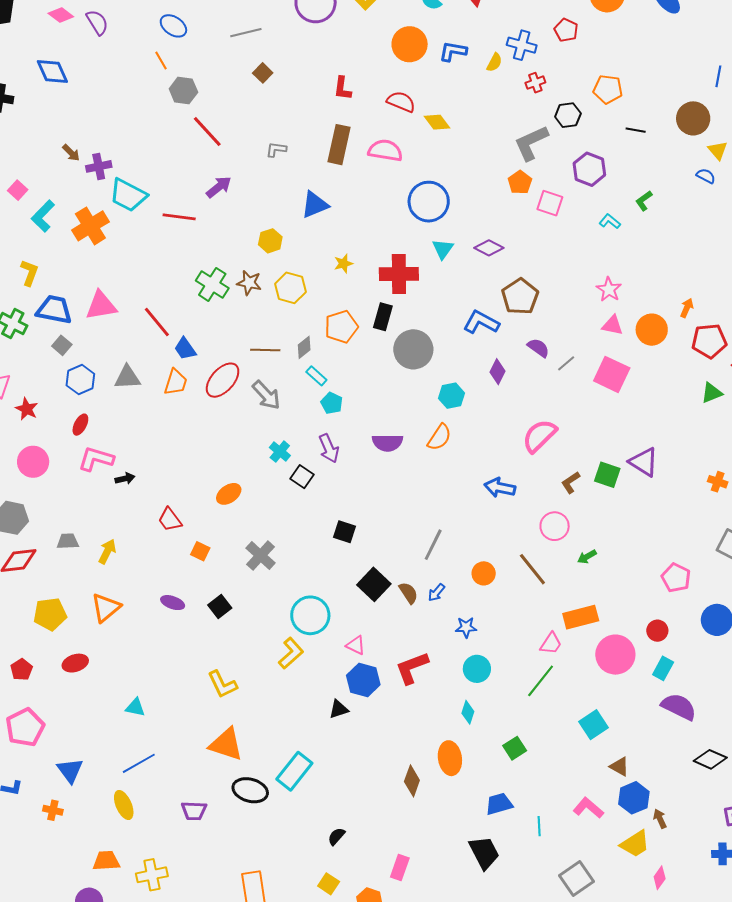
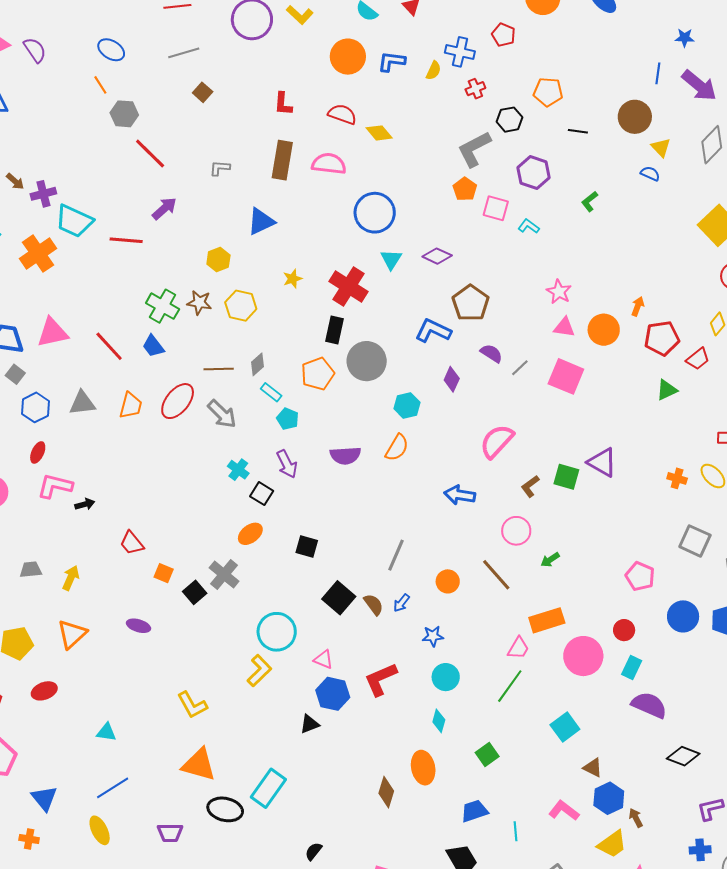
cyan L-shape: (610, 221) -> (529, 226), moved
red cross: (399, 274) -> (349, 286), turned 36
orange pentagon: (341, 327) -> (318, 374), moved
blue trapezoid: (185, 349) -> (153, 346), moved
orange ellipse: (229, 494) -> (250, 534), moved
black square: (220, 606) -> (195, 592), moved

